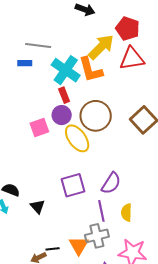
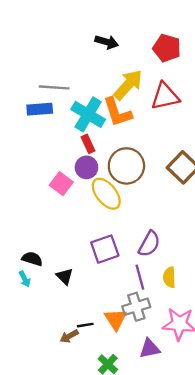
red pentagon: (128, 29) -> (167, 48), moved
blue rectangle: (25, 63) -> (40, 109), size x1.5
pink square: (39, 128) -> (61, 184), turned -30

